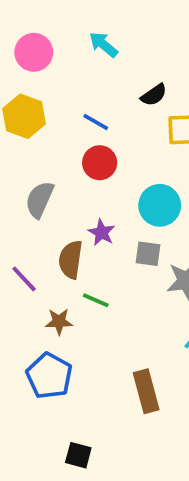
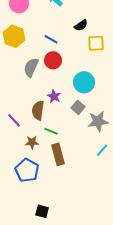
gray semicircle: (40, 200) -> (31, 67), moved
gray square: (148, 254) -> (78, 107), turned 32
brown rectangle: (146, 391) -> (58, 154), moved

